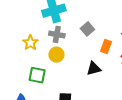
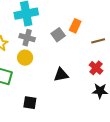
orange rectangle: (106, 46) -> (75, 26), moved

